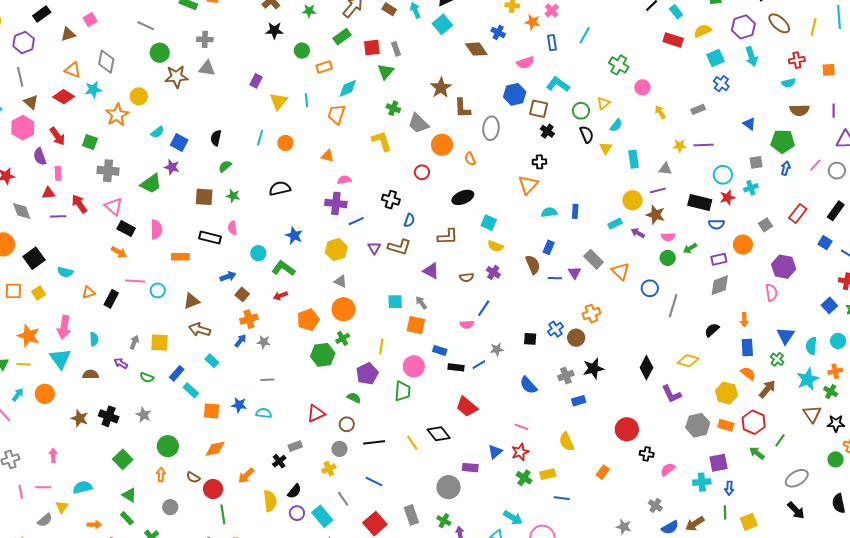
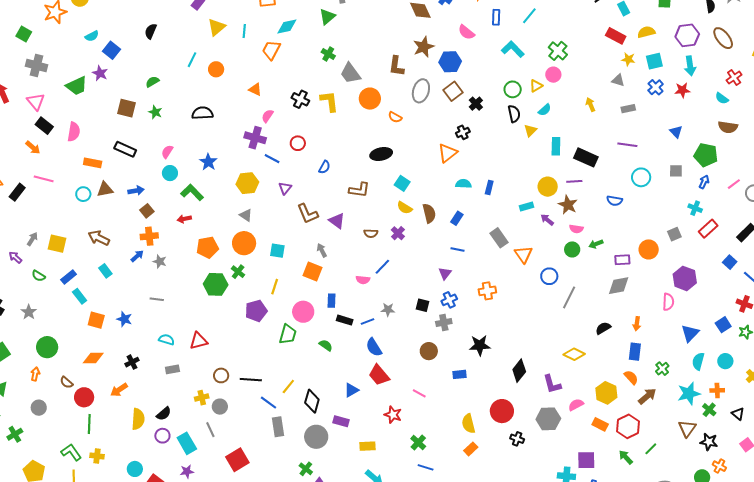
red cross: (797, 60) -> (734, 77), turned -35
pink semicircle: (525, 63) -> (466, 32), turned 48
cyan semicircle: (788, 83) -> (722, 98), turned 40
cyan L-shape: (558, 84) -> (513, 49), moved
pink circle: (642, 87) -> (553, 75), moved
brown star: (441, 88) -> (424, 47), moved
brown square: (539, 109) -> (453, 91), moved, turned 30
black semicircle: (216, 138) -> (151, 31), moved
yellow L-shape: (382, 141) -> (329, 101), moved
yellow star: (680, 146) -> (628, 59), moved
orange semicircle: (470, 159) -> (395, 117), turned -48
black cross: (539, 162) -> (463, 132), turned -32
gray triangle: (665, 169) -> (618, 80), moved
red circle: (422, 172) -> (298, 143), moved
pink semicircle: (344, 180) -> (267, 116), turned -56
cyan cross: (751, 188) -> (695, 208), moved, turned 32
red star: (728, 197) -> (682, 90), moved
black cross: (391, 200) -> (300, 99), moved
black rectangle: (700, 202) -> (586, 157), moved
blue line: (356, 221) -> (272, 159), turned 42
blue semicircle: (716, 224) -> (615, 201), moved
pink semicircle: (232, 228) -> (167, 152), moved, turned 32
brown L-shape: (399, 247) -> (307, 214), moved, turned 40
brown semicircle: (533, 265) -> (429, 213), moved
purple triangle: (574, 273) -> (445, 273), moved
cyan circle: (158, 290) -> (83, 194), moved
brown triangle: (192, 301) -> (105, 189), moved
cyan square: (395, 302) -> (277, 251), moved
blue triangle: (786, 336) -> (690, 333), moved
green cross: (343, 338) -> (238, 272), turned -32
brown circle: (576, 338) -> (429, 351), moved
blue rectangle: (440, 350) -> (332, 301), turned 64
black diamond: (646, 368) -> (519, 371), moved
gray cross: (566, 376) -> (444, 322), moved
blue semicircle: (528, 385) -> (374, 347), moved
green semicircle: (354, 398) -> (326, 345), moved
red trapezoid: (467, 407) -> (379, 375), moved
cyan semicircle: (264, 413) -> (167, 340), moved
brown circle: (347, 424) -> (221, 375), moved
gray hexagon: (698, 425) -> (548, 419), moved
pink line: (521, 427) -> (419, 393), moved
black diamond: (439, 434) -> (312, 401), moved, turned 45
yellow semicircle: (567, 442) -> (468, 424), moved
yellow line: (412, 443) -> (288, 387), turned 63
gray circle: (339, 449) -> (220, 407), moved
blue triangle: (495, 452) -> (351, 390), moved
red star: (520, 452) -> (393, 415), turned 30
black cross: (279, 461) -> (132, 362), moved
pink semicircle: (668, 469) -> (576, 405), moved
yellow rectangle: (548, 474) -> (368, 446), moved
green cross: (524, 478) -> (418, 442), moved
blue line: (374, 481) -> (269, 403), moved
gray rectangle: (411, 515) -> (278, 427), moved

